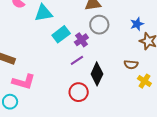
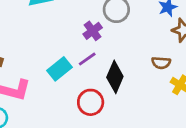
cyan rectangle: (61, 34) -> (60, 69), moved

